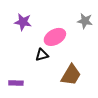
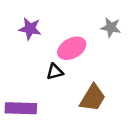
purple rectangle: (16, 83) -> (21, 108), size x1.6

